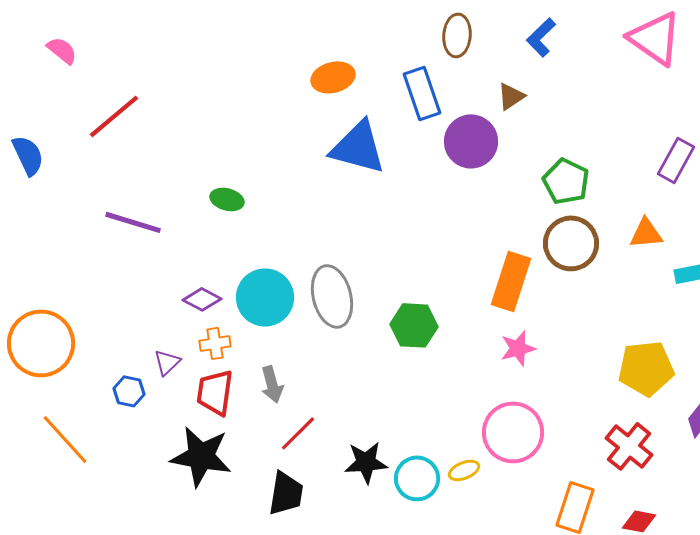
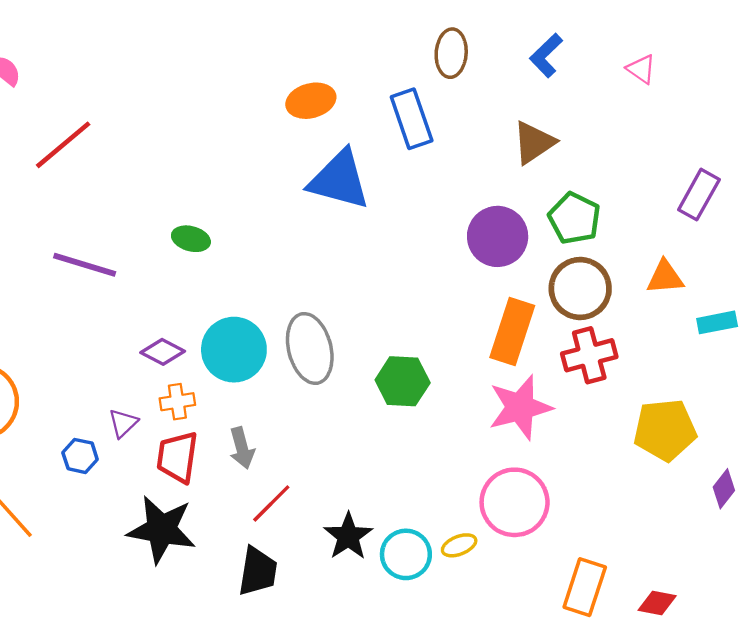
pink triangle: (655, 38) -> (641, 69), moved, size x0.5
brown triangle: (511, 96) -> (534, 143), moved, size x1.4
purple circle: (471, 141) -> (498, 236), moved
pink star: (518, 348) -> (520, 407), size x1.6
red cross: (629, 446) -> (589, 355), moved, turned 36
black star: (366, 462) -> (348, 536), turned -30

